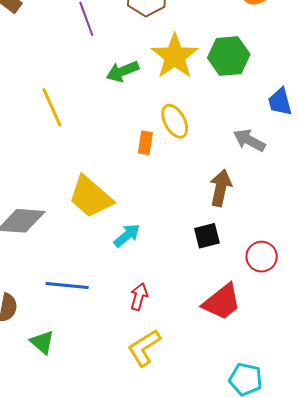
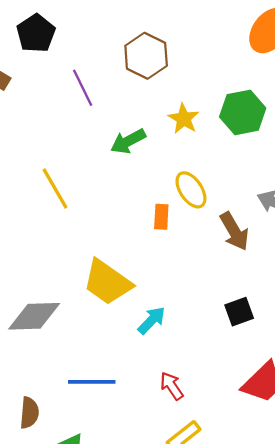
yellow star: (175, 56) -> (184, 119), size x0.6
brown arrow: (221, 188) -> (234, 231), moved, turned 144
red arrow: (139, 297) -> (172, 386), turned -44

